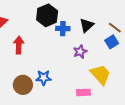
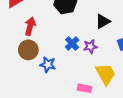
blue cross: (63, 29) -> (72, 44), moved, turned 32
brown circle: (23, 85) -> (28, 50), moved

